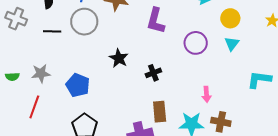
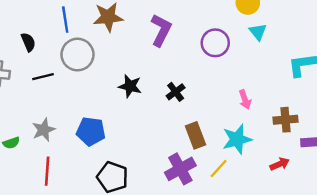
purple L-shape: (156, 21) -> (161, 30), turned -152
brown cross: (221, 122) -> (286, 120), moved

